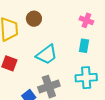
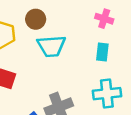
cyan trapezoid: (47, 55) -> (51, 46), moved, turned 35

